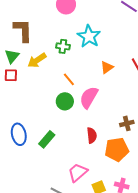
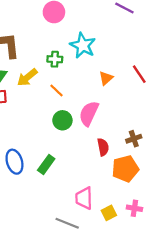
orange line: (69, 79) -> (56, 90), moved
red semicircle: (92, 135) -> (103, 147), moved
pink trapezoid: (78, 172) -> (84, 198), turned -45

